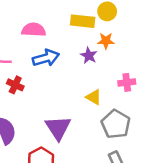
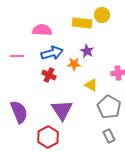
orange star: (106, 41) -> (74, 64), moved
red cross: (15, 85) -> (49, 75), moved

